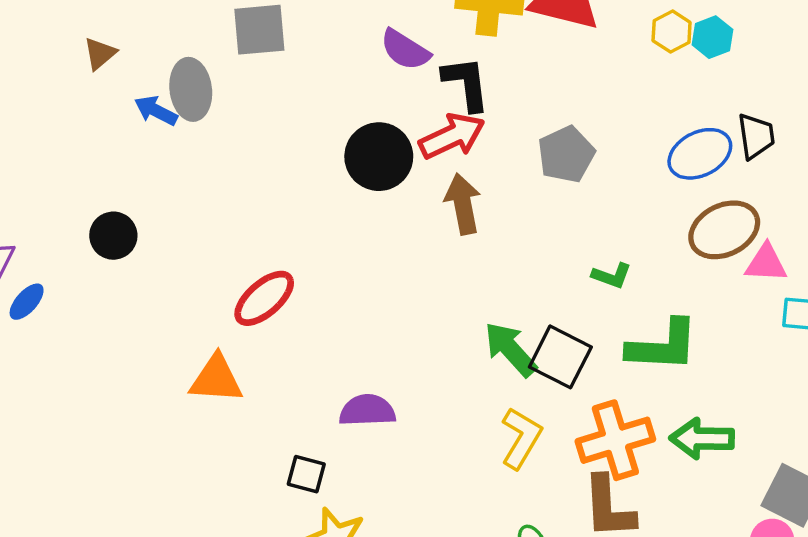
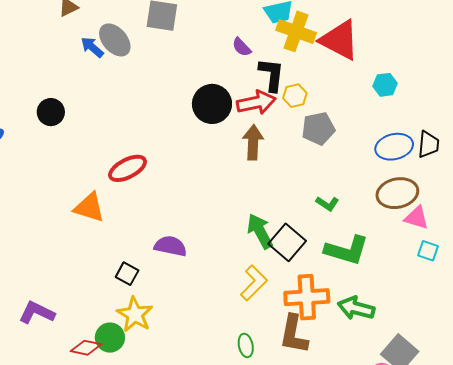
yellow hexagon: (672, 31) -> (295, 96), moved
cyan hexagon: (712, 37) -> (385, 85), moved
purple semicircle: (405, 50) -> (242, 47), size x0.7
gray ellipse: (191, 89) -> (115, 40), turned -48

